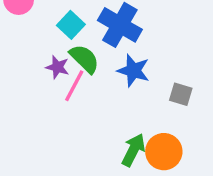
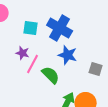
cyan square: (71, 25) -> (31, 28), turned -35
green semicircle: (84, 59) -> (51, 75), moved

